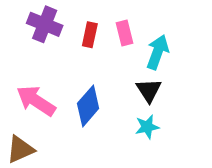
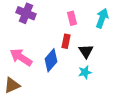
red rectangle: (90, 35) -> (66, 41), moved
cyan arrow: (158, 52) -> (102, 18), moved

